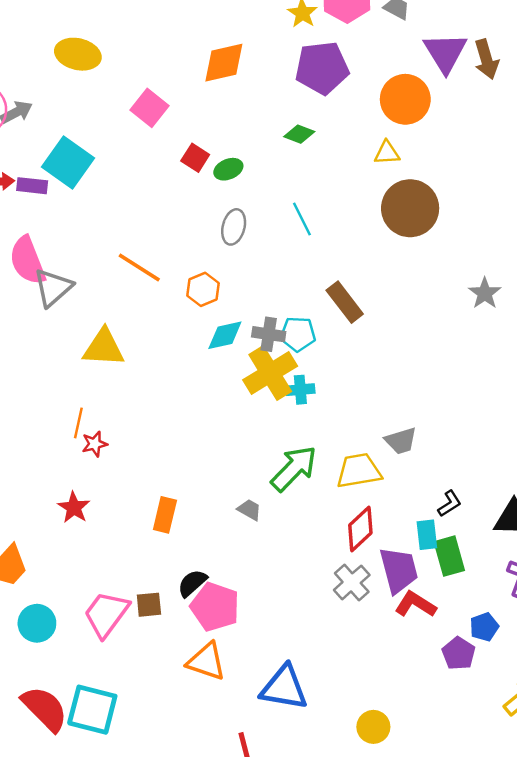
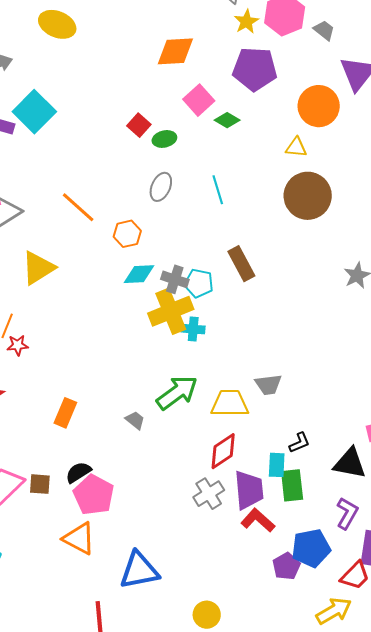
pink square: (150, 108) -> (199, 100), moved
yellow triangle: (104, 348) -> (38, 268), turned -45
blue pentagon: (484, 627) -> (311, 548), size x1.6
blue triangle: (284, 688) -> (139, 570), turned -30

